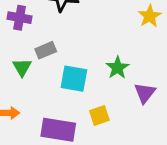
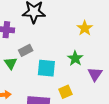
yellow star: (150, 16) -> (85, 28), moved

